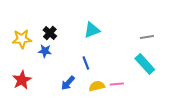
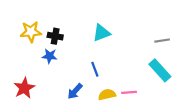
black cross: (50, 33) -> (55, 36), turned -32
yellow star: (22, 39) -> (31, 32), moved

